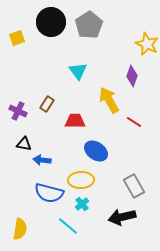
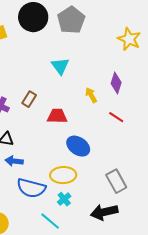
purple diamond: (132, 76) -> (116, 83), moved
yellow arrow: (109, 100) -> (91, 95), size x0.6
blue arrow: (42, 160) -> (14, 161), moved

